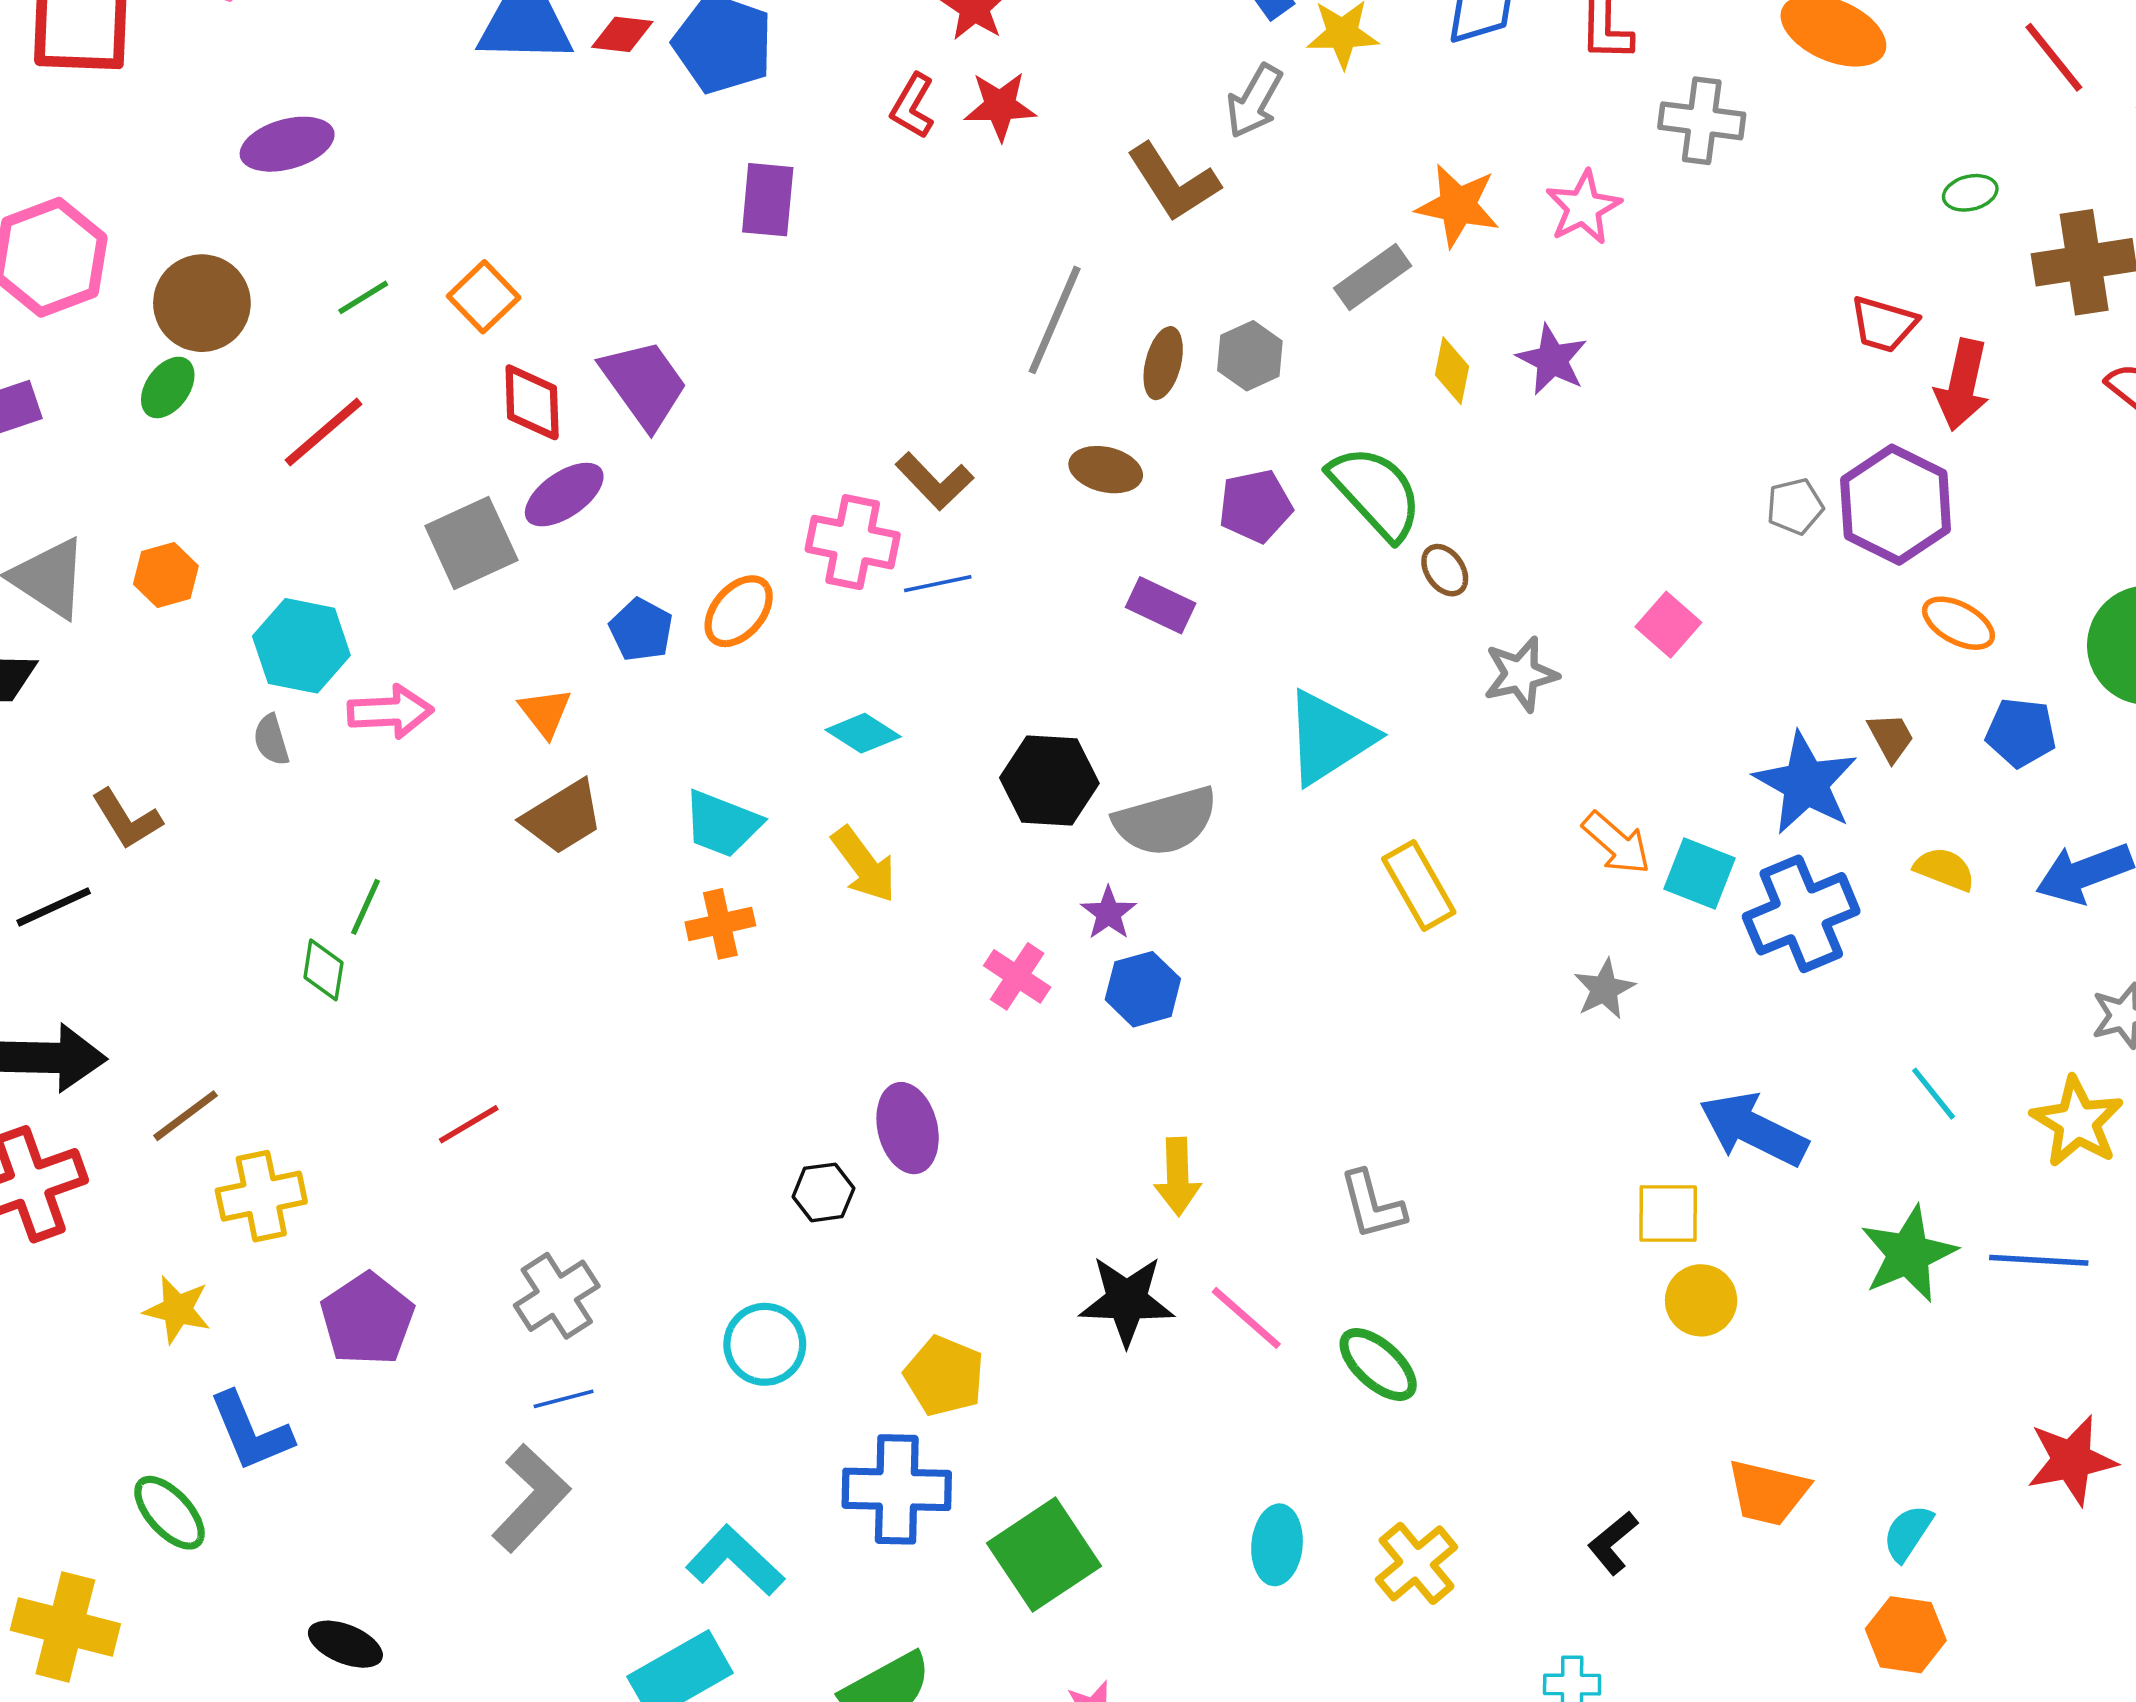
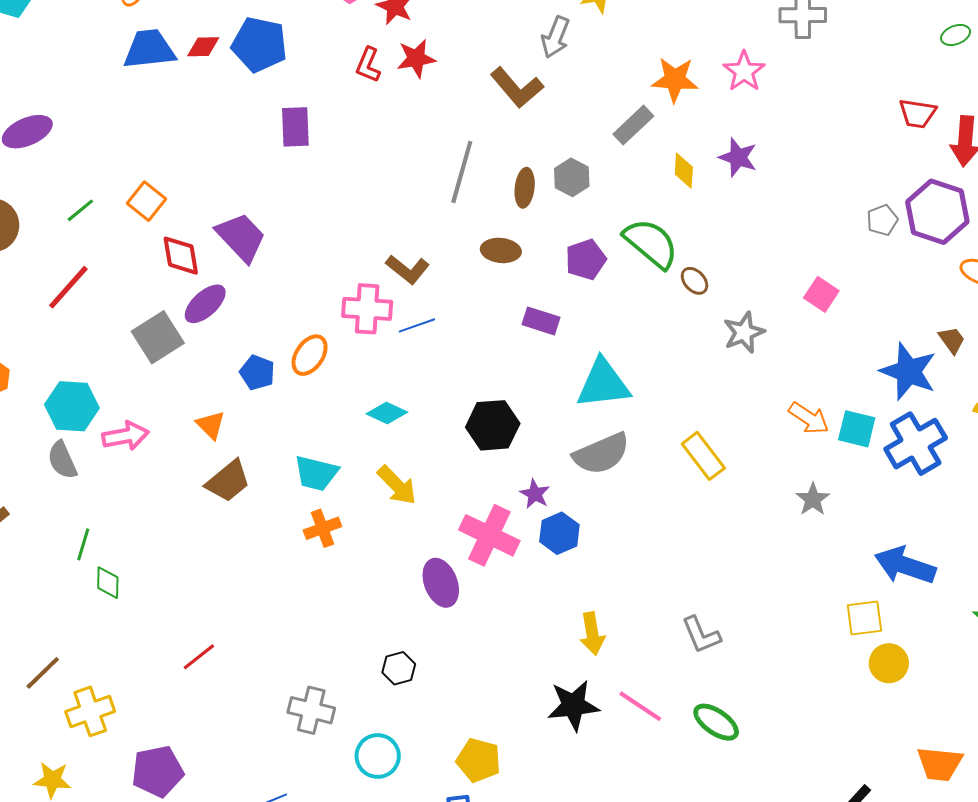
cyan triangle: (1329, 737) -> (603, 384), moved, turned 34
gray semicircle: (271, 740) -> (62, 460), size x1.4
gray semicircle: (1166, 821) -> (601, 454), moved
green line: (365, 907) -> (83, 544), moved
pink cross: (1017, 976) -> (489, 535), size x1.6
purple ellipse: (908, 1128) -> (441, 583), moved
gray cross: (557, 1296) -> (311, 710), moved, turned -36
purple pentagon: (367, 1319) -> (157, 771), turned 30

